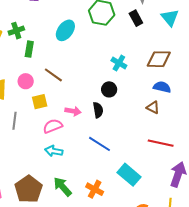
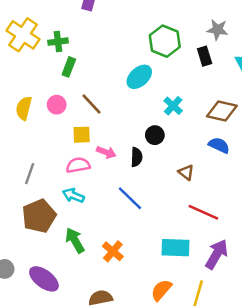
cyan ellipse: (65, 30) -> (139, 77), moved
yellow square: (40, 102) -> (82, 135), moved
brown triangle: (153, 107) -> (186, 172), moved
gray line: (14, 121) -> (30, 174), moved
cyan rectangle: (129, 175) -> (175, 248), moved, turned -50
brown pentagon: (29, 189) -> (39, 216), moved

